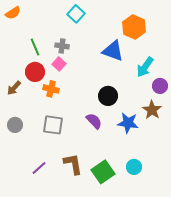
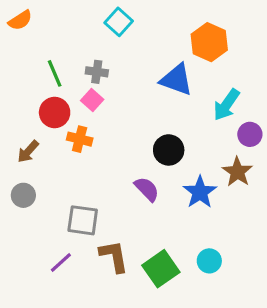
brown arrow: (14, 88) -> (28, 152), moved
blue star: (128, 123) -> (200, 192), turned 30
gray square: (53, 125) -> (83, 220), moved

